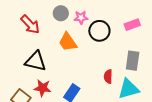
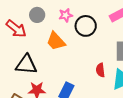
gray circle: (61, 13) -> (37, 15), moved

